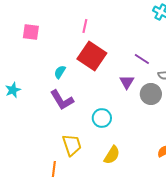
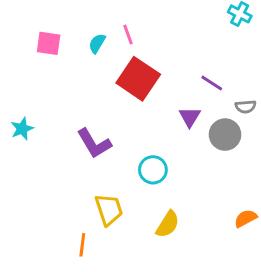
pink line: (85, 26) -> (128, 35), turned -32
cyan semicircle: (60, 72) -> (97, 43), moved

